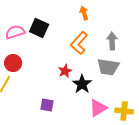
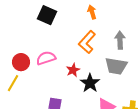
black square: (39, 28) -> (47, 15), moved
pink semicircle: (15, 32) -> (46, 58), moved

